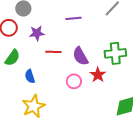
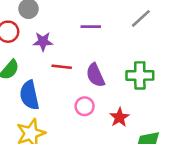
red star: (98, 75) -> (119, 117), moved
blue semicircle: (30, 76) -> (29, 95), size x1.6

